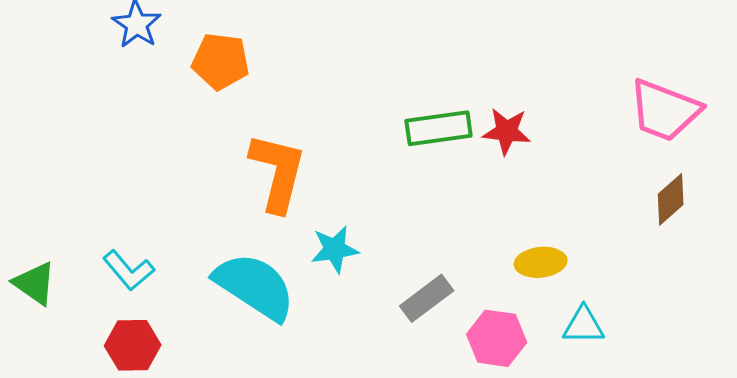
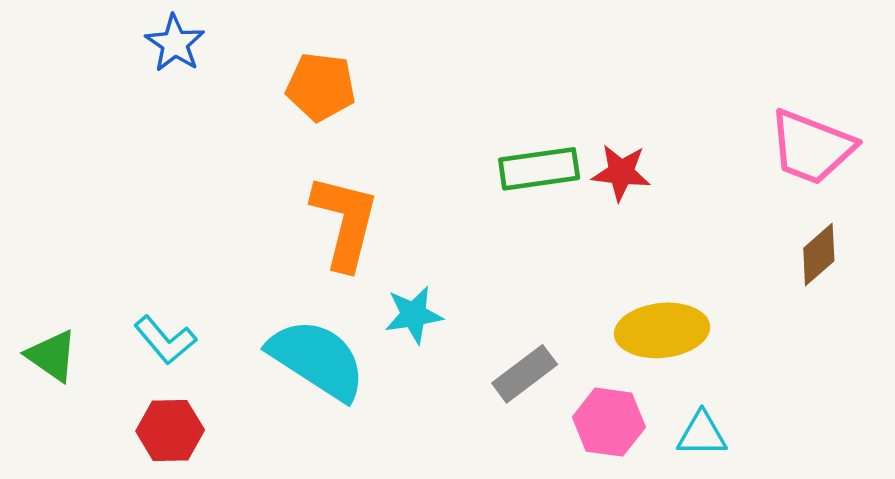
orange pentagon: (221, 61) -> (321, 87), moved
yellow ellipse: (541, 262) -> (662, 330), size x1.5
cyan triangle: (584, 325) -> (702, 434), moved

